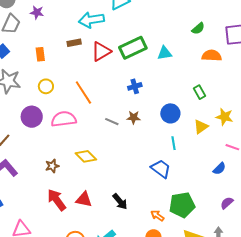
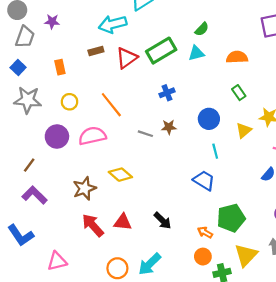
green semicircle: (198, 28) -> (202, 29), moved
orange semicircle: (212, 56) -> (237, 57), moved
brown star: (52, 166) -> (84, 188), size x1.5

